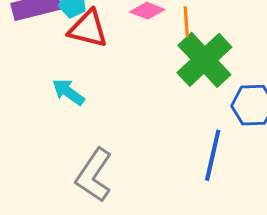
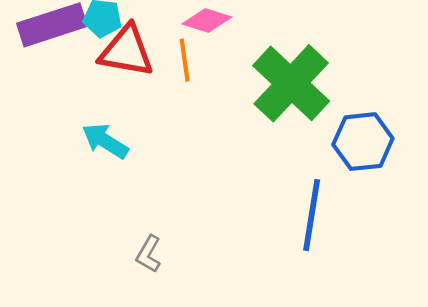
orange line: (186, 22) -> (185, 60), moved
gray L-shape: (94, 175) -> (149, 254), size x0.5

